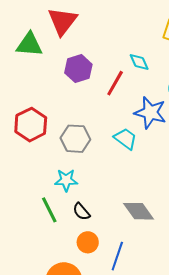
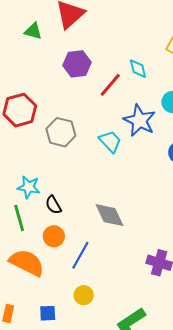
green triangle: (29, 45) -> (33, 31), size x0.7
cyan star: (66, 180) -> (29, 187), moved
green line: (49, 210) -> (19, 218), moved

